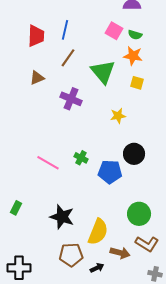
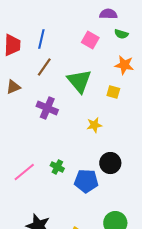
green semicircle: (135, 35) -> (121, 34), moved
orange star: (133, 56) -> (124, 65), moved
pink line: (48, 163) -> (24, 172), turned -70

